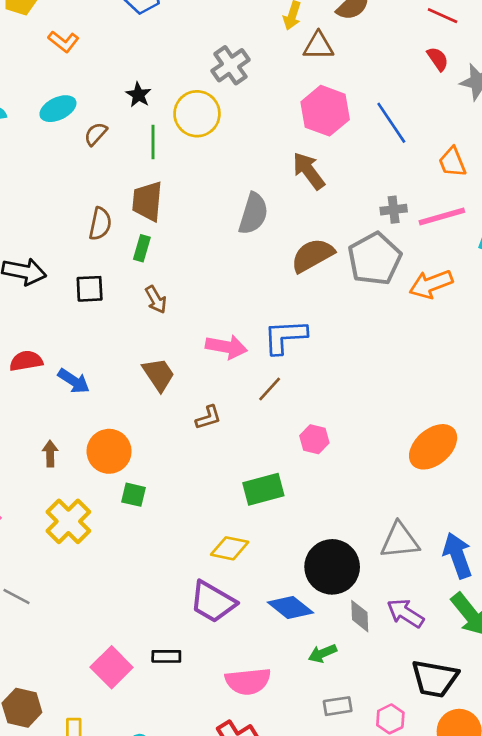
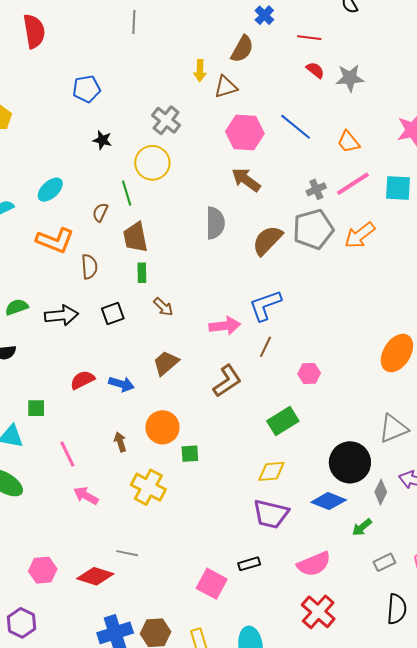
orange L-shape: (64, 42) -> (55, 240), moved, size x1.6
black star: (138, 95) -> (102, 140), moved
brown semicircle: (96, 134) -> (100, 212), moved
brown semicircle: (100, 224) -> (89, 267), moved
gray pentagon: (375, 259) -> (313, 229), turned 30
brown trapezoid: (159, 374) -> (166, 363), moved, turned -80
brown L-shape: (208, 417) -> (227, 381), size x1.6
gray diamond: (360, 616) -> (381, 492), turned 45

